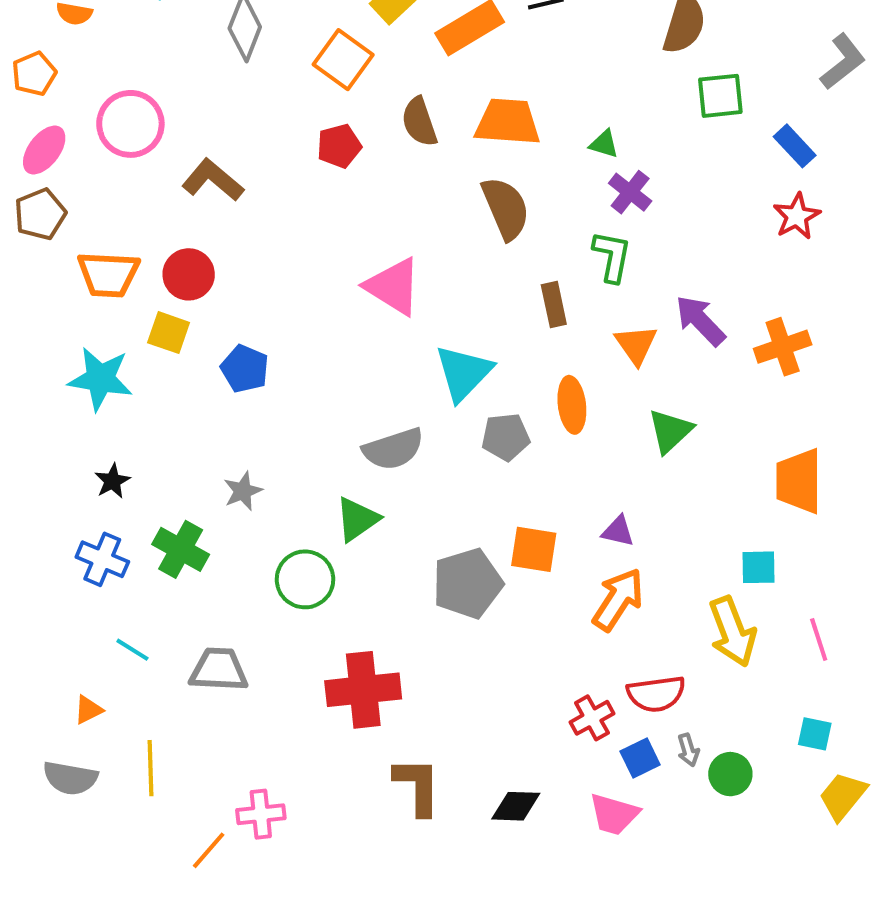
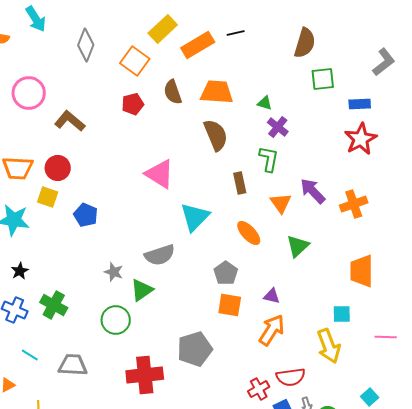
blue rectangle: (795, 146) -> (360, 104), turned -50
red star: (797, 216) -> (361, 139), size x1.4
orange ellipse: (572, 405) -> (249, 233), turned -36
gray pentagon: (506, 437) -> (226, 273), moved, turned -30
gray star: (243, 491) -> (114, 272), moved, turned -30
gray pentagon: (468, 583) -> (195, 349), moved
pink line: (819, 640) -> (386, 337), moved, turned -70
cyan square: (815, 734) -> (370, 397), turned 36

